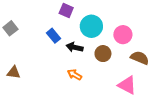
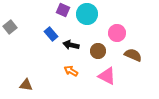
cyan circle: (91, 26) -> (87, 14), moved
brown triangle: (14, 73) -> (26, 85), moved
pink triangle: (127, 85) -> (107, 76), moved

